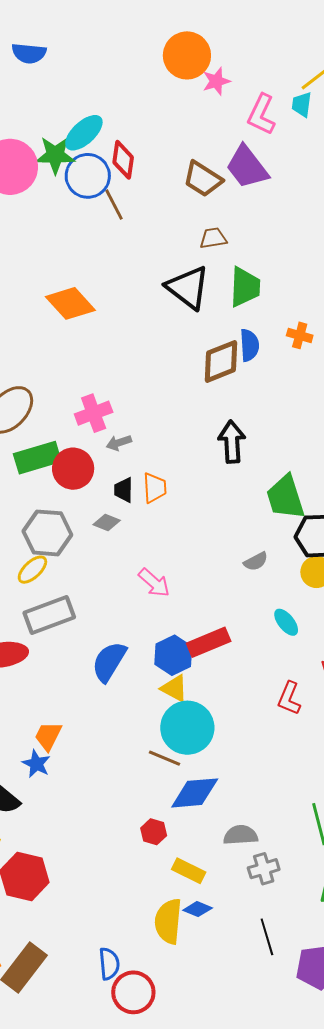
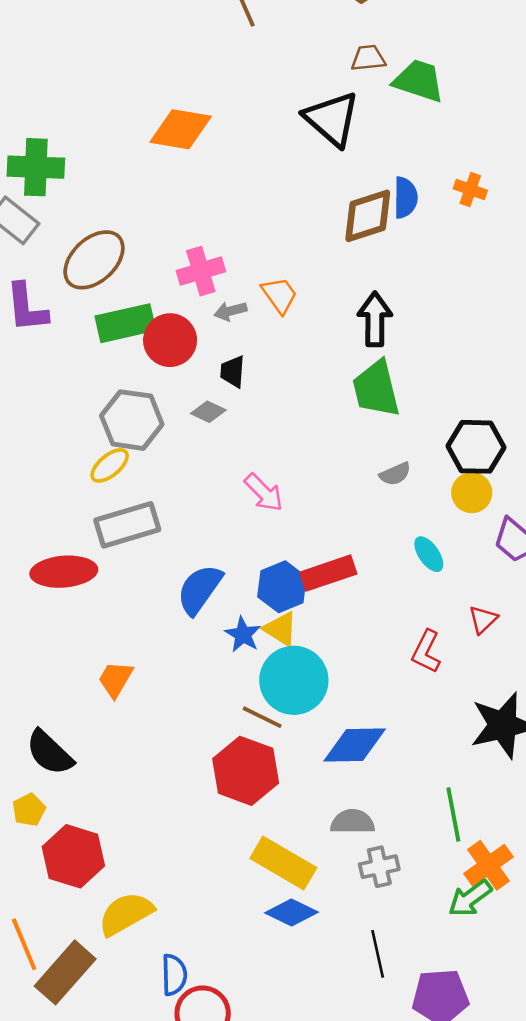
green trapezoid: (245, 287) -> (419, 81), moved, turned -78
orange diamond: (70, 303) -> (181, 129), turned -42
orange trapezoid: (155, 488) -> (280, 295), moved, turned -36
green trapezoid: (285, 497) -> (376, 389), moved
blue star: (36, 764) -> (243, 634), moved
blue diamond: (195, 793) -> (355, 745), moved
red hexagon: (154, 832) -> (246, 771), moved, size x2.0
yellow rectangle: (189, 871) -> (283, 863), size x1.5
blue diamond: (198, 909) -> (292, 912), size x1.4
yellow semicircle: (168, 921) -> (126, 914), moved, turned 51

